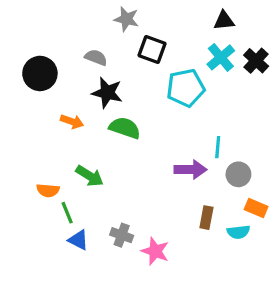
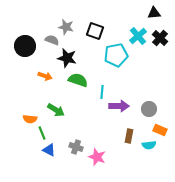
gray star: (126, 19) -> (66, 27), moved
black triangle: (224, 21) -> (154, 13), moved
gray semicircle: (96, 57) -> (52, 40), moved
cyan line: (218, 147) -> (102, 92), moved

